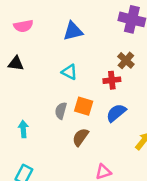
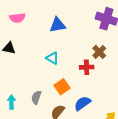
orange square: (84, 106) -> (62, 87), turned 35
gray semicircle: (61, 111) -> (36, 97), moved
blue semicircle: (116, 113) -> (82, 103), moved

